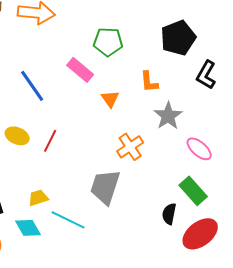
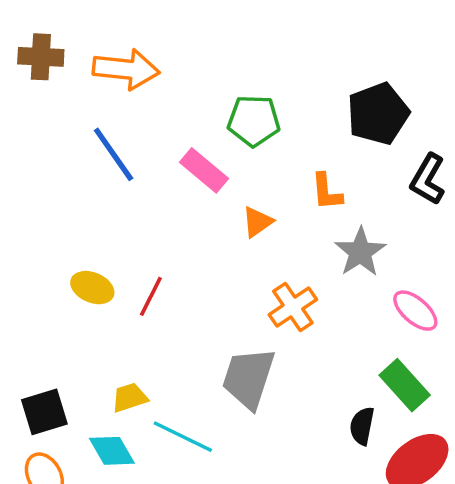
blue line: (32, 86) -> (114, 154), moved
orange triangle: (110, 99) -> (257, 222), turned 30

